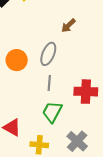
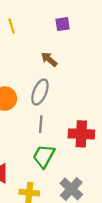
brown arrow: (68, 26) -> (49, 59), moved, turned 84

